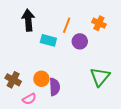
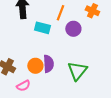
green triangle: (100, 77) -> (77, 71), moved
purple semicircle: (55, 87) -> (48, 64), moved

